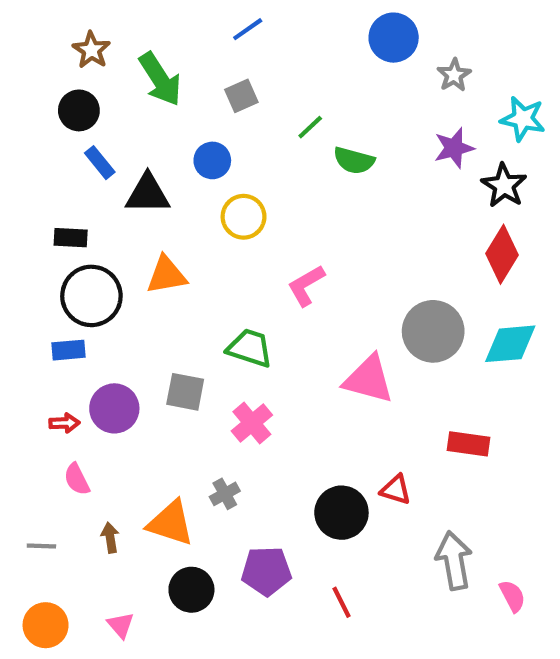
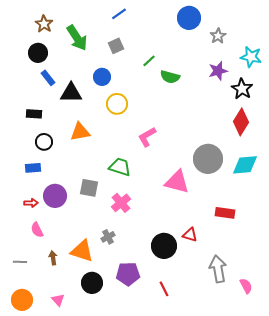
black circle: (91, 296) -> (44, 142), size x0.6

